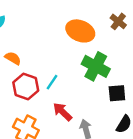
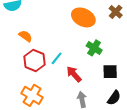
green cross: (96, 66) -> (94, 48), size x0.7
red arrow: (62, 112) -> (74, 74), moved

